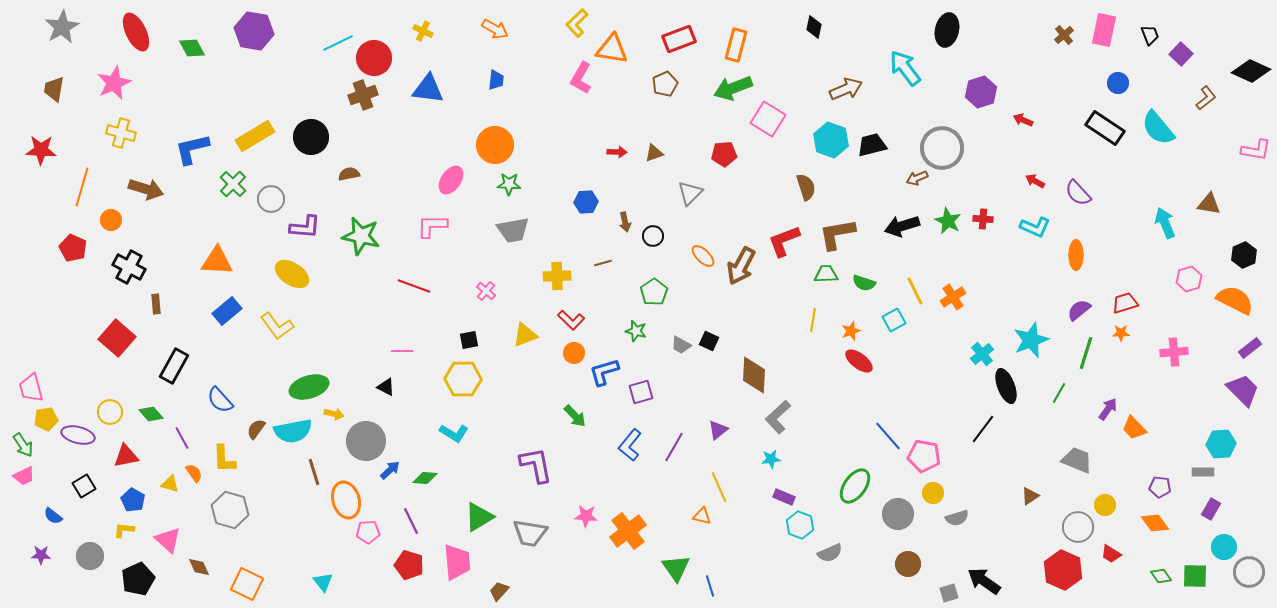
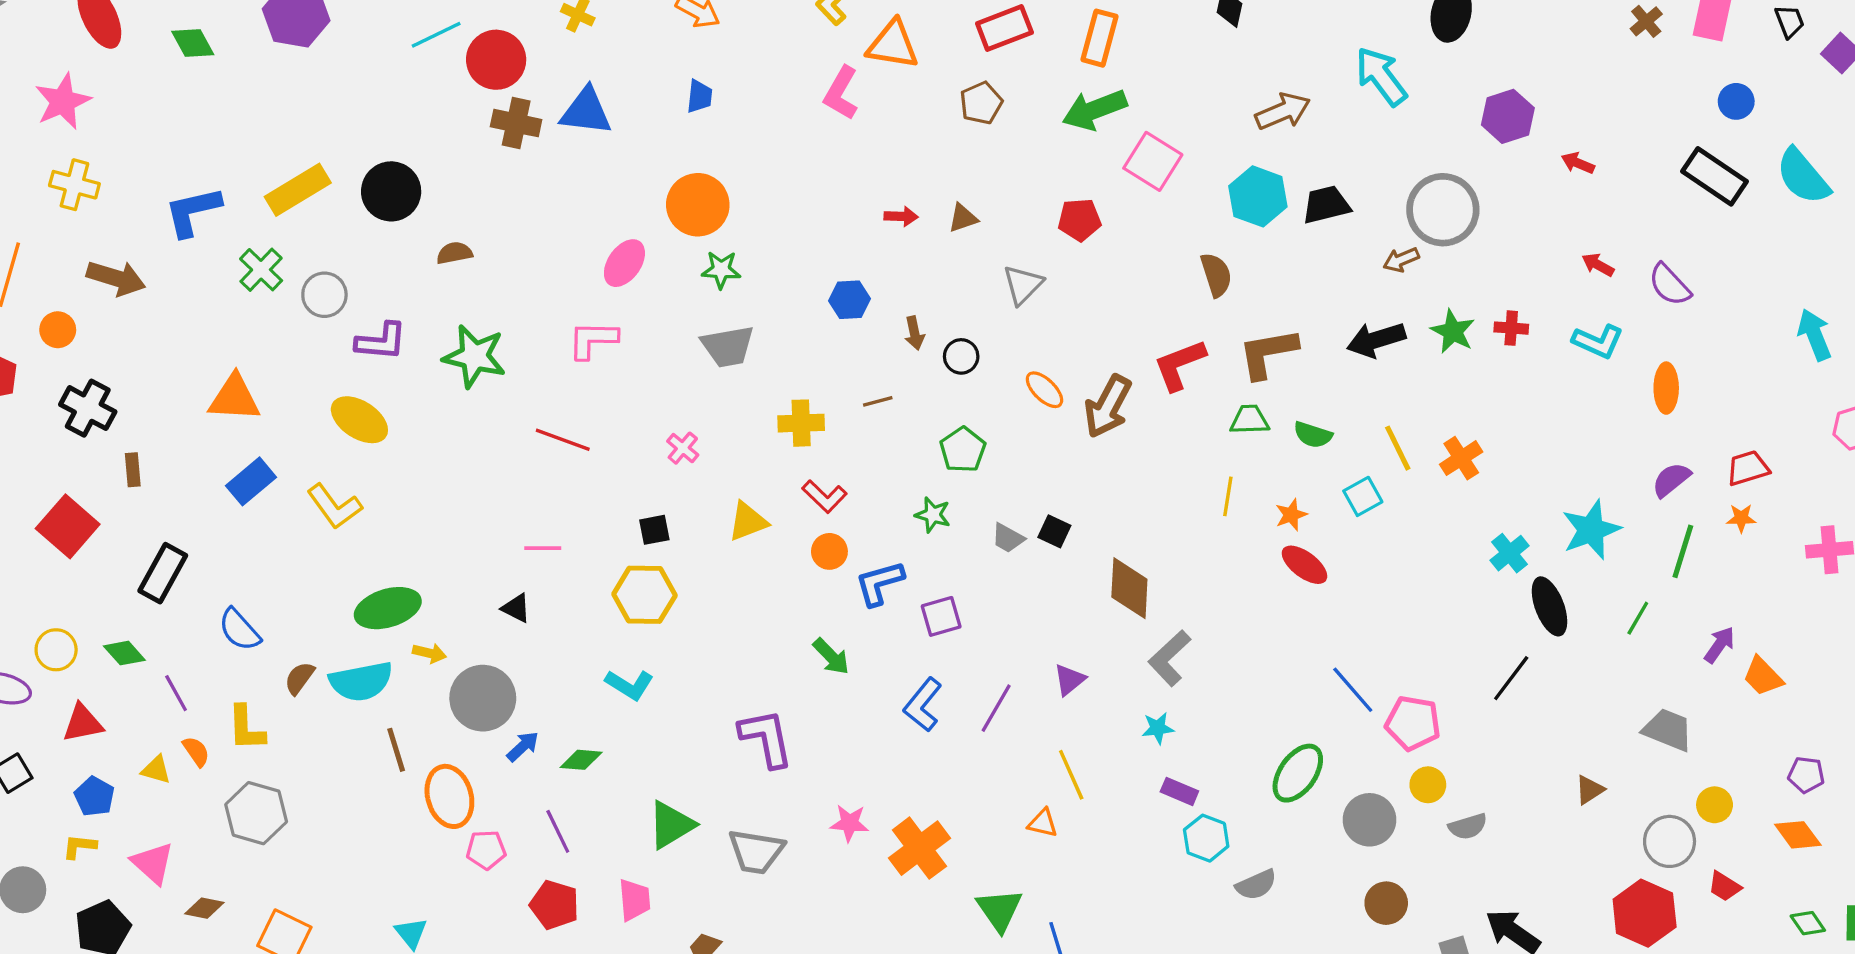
brown cross: (363, 95) -> (516, 123), moved, turned 32
pink trapezoid: (457, 562) -> (634, 900), size x0.7
brown diamond: (199, 567) -> (204, 908), turned -55

